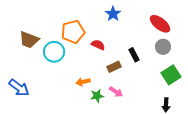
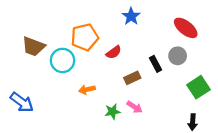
red semicircle: (98, 45) -> (114, 52), turned 120
gray circle: (163, 47) -> (178, 56), moved
orange arrow: (83, 82) -> (87, 90), moved

